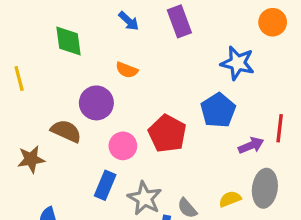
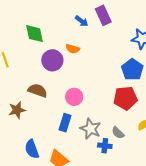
blue arrow: (129, 21) -> (82, 21), moved
purple circle: (96, 103) -> (52, 60), moved
red pentagon: (167, 134) -> (125, 98), moved, turned -30

